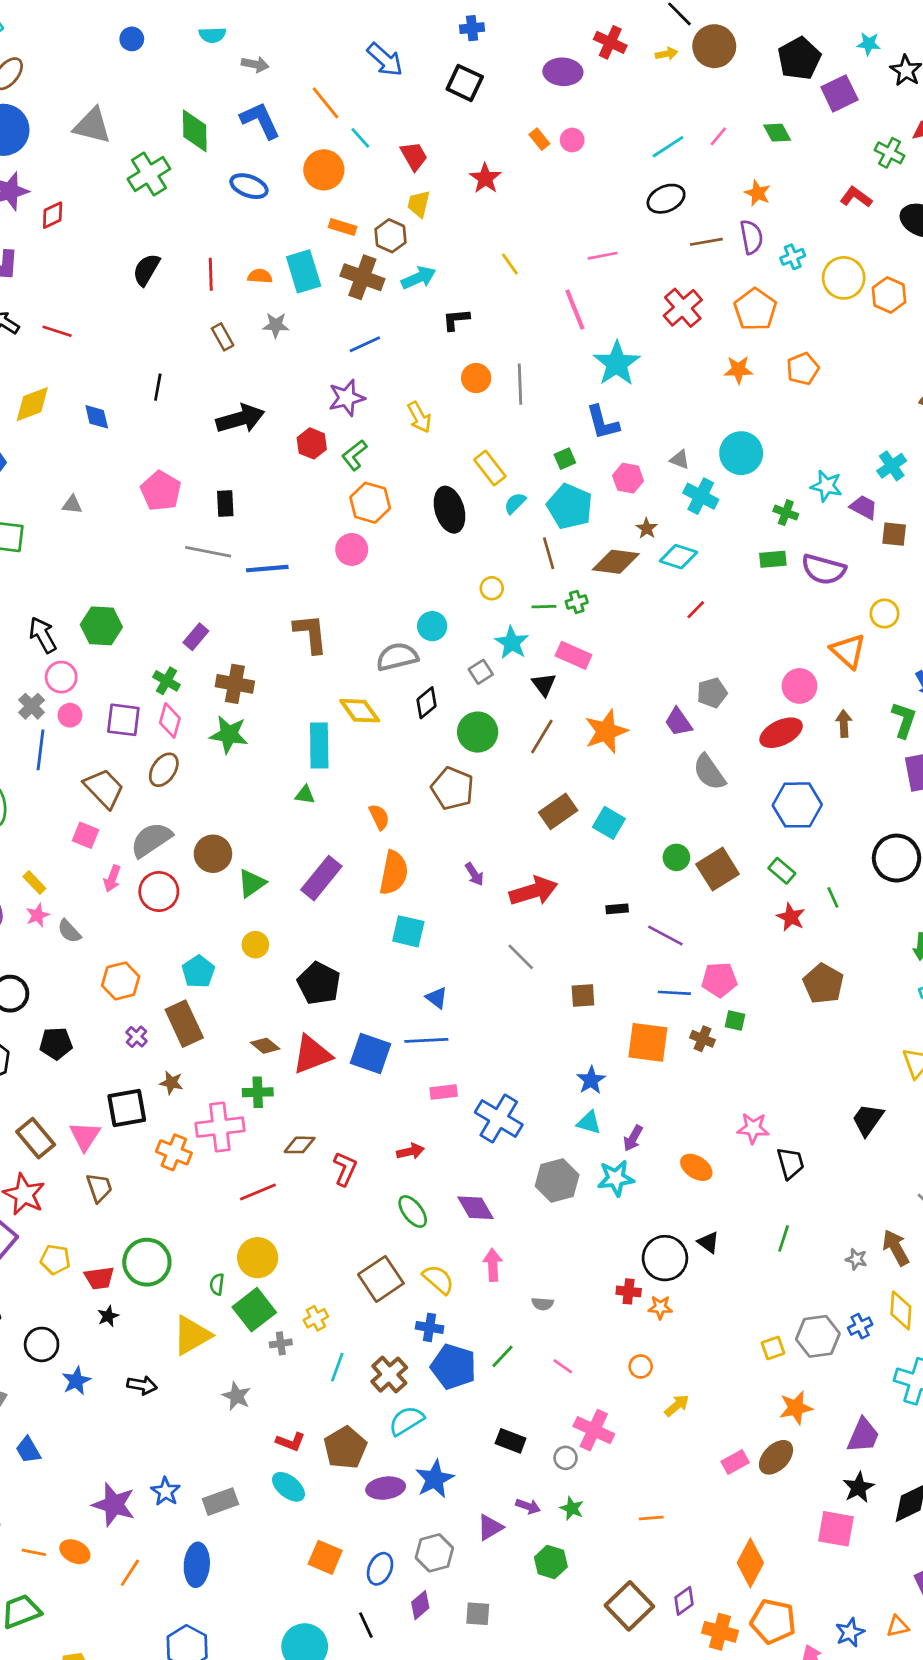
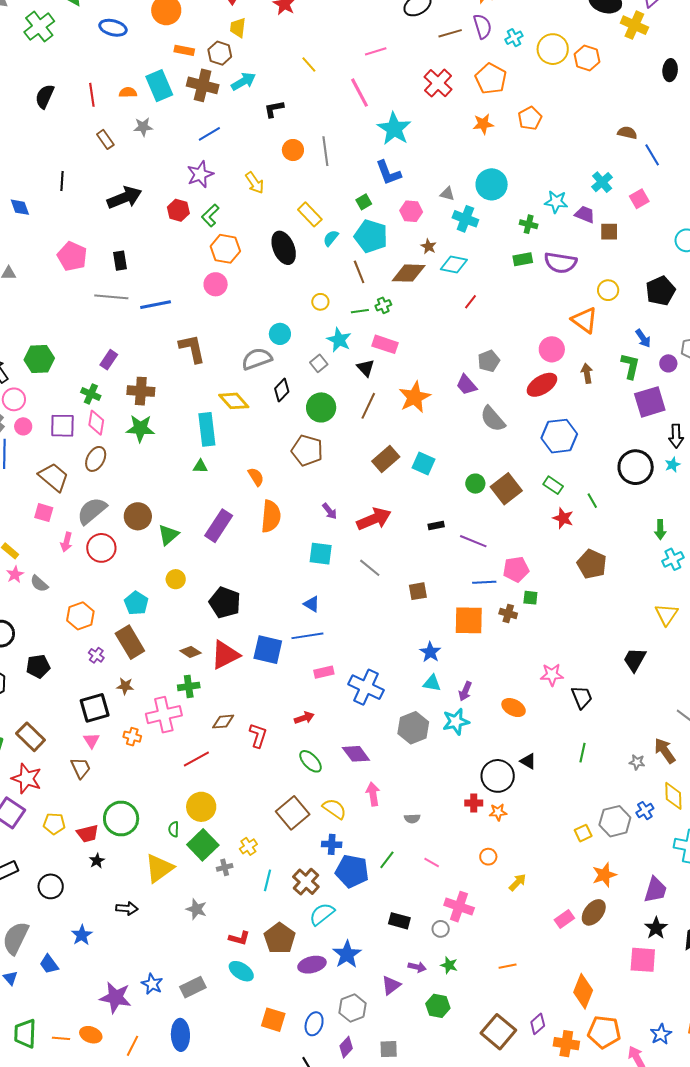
cyan square: (408, 931) -> (321, 554), moved
pink triangle: (85, 1136) -> (91, 740), moved, size x0.7
orange cross: (174, 1152) -> (132, 737), size x0.7
blue star: (76, 1381) -> (82, 935), moved

